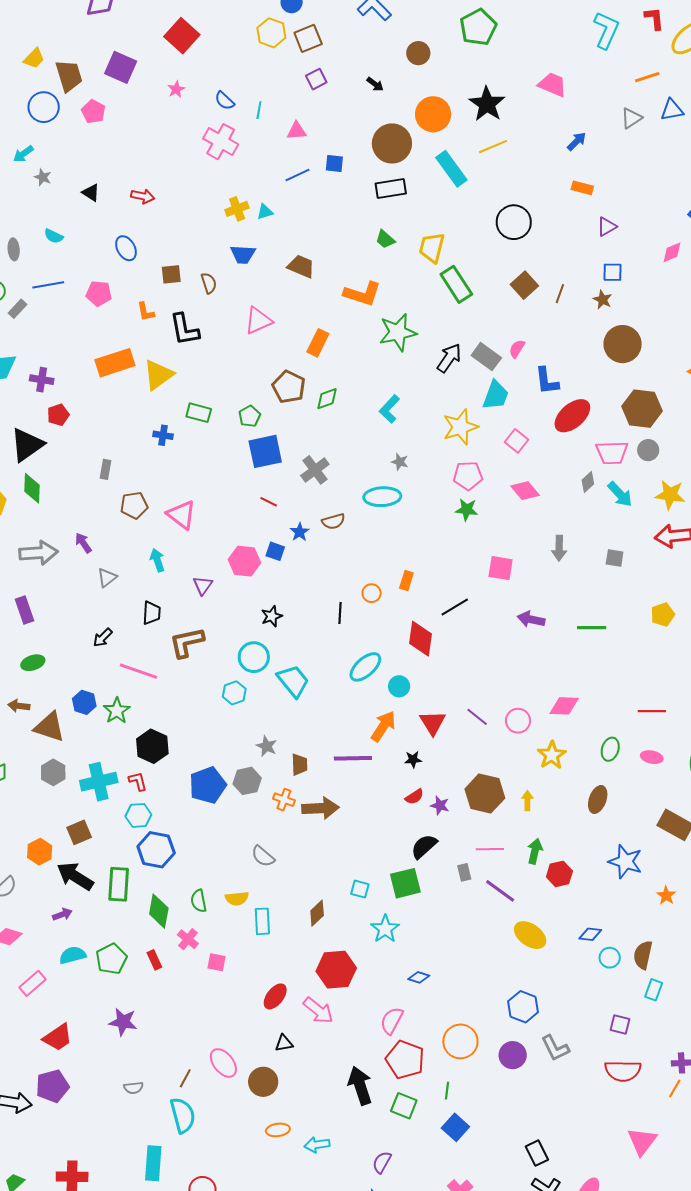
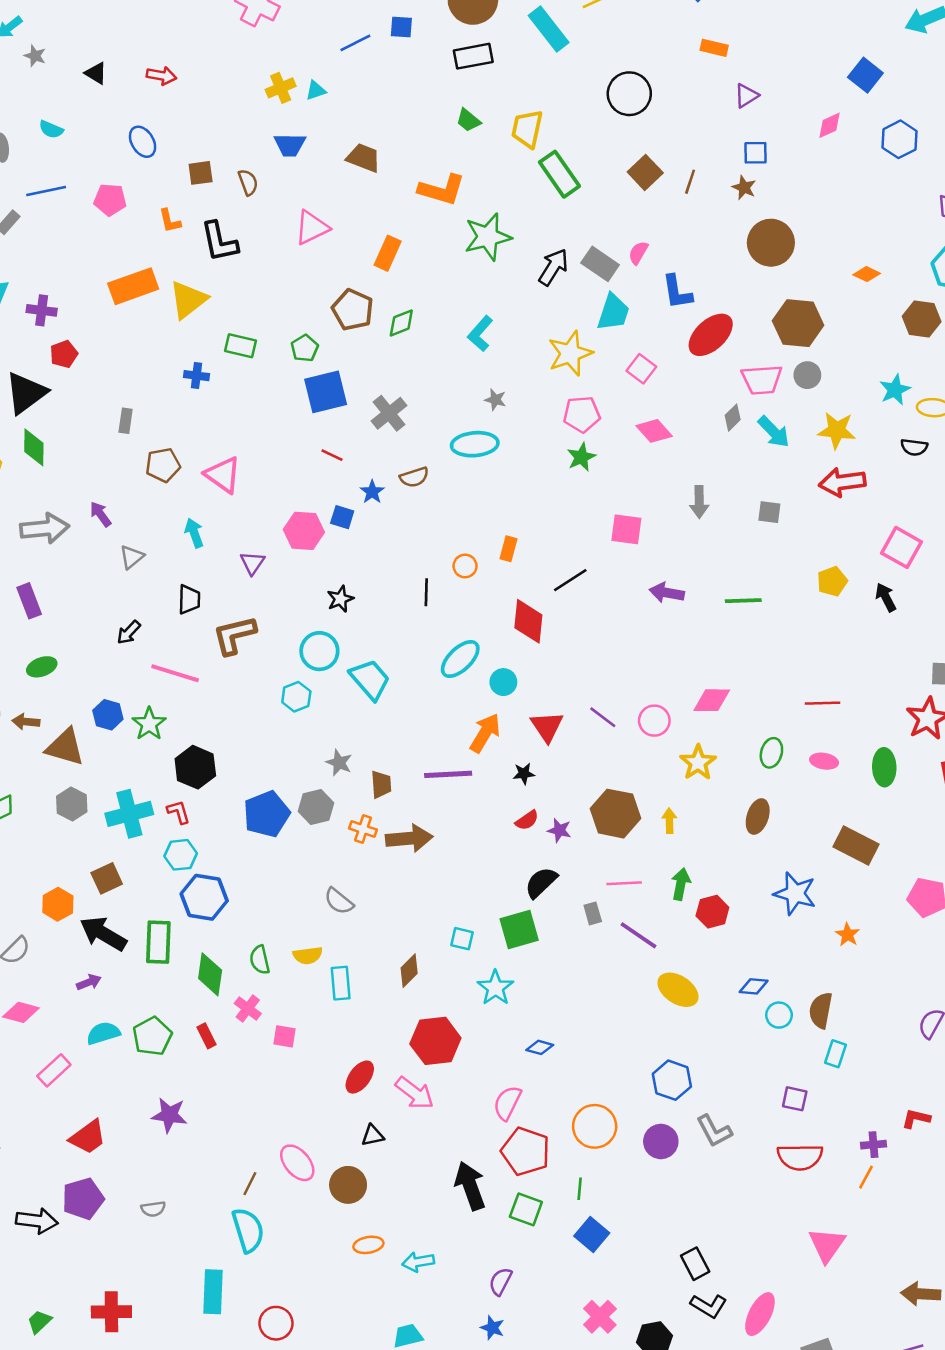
green star: (467, 510) -> (581, 457), turned -30
gray semicircle: (133, 1088) -> (153, 1209), moved

